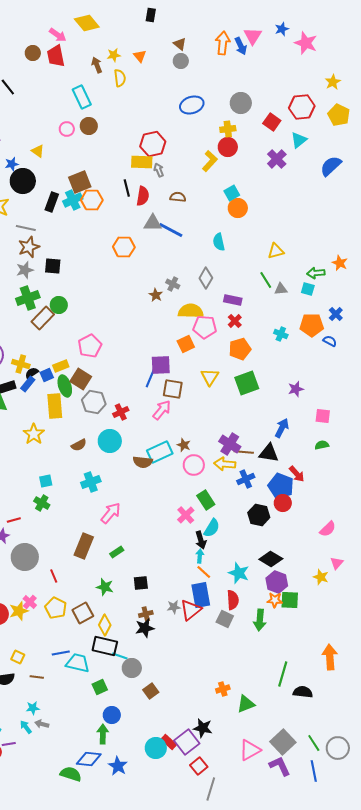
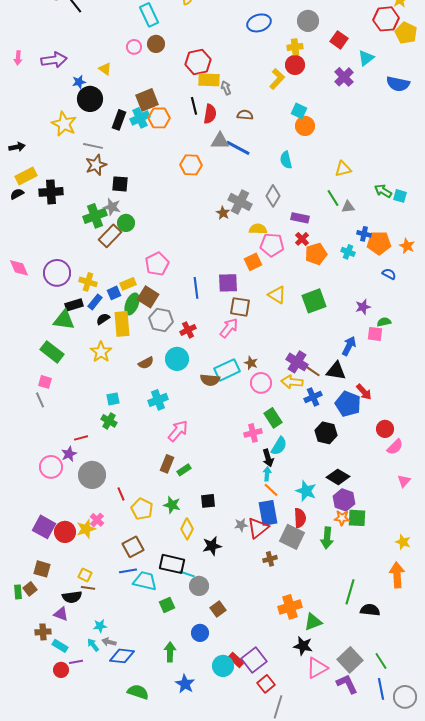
red hexagon: (302, 107) -> (386, 19), moved
red hexagon: (153, 144) -> (198, 62), moved
blue semicircle: (331, 166) -> (398, 84), turned -125
cyan square: (232, 193) -> (299, 111), turned -35
orange star: (340, 263) -> (407, 246), moved
gray star: (25, 270) -> (112, 207), moved, turned 30
green arrow: (316, 273) -> (383, 191), turned 36
gray cross: (173, 284) -> (240, 202), size x1.6
cyan square: (308, 289) -> (400, 196), moved
yellow semicircle: (191, 311) -> (258, 229), size x0.7
blue cross: (336, 314) -> (364, 234), moved, turned -32
blue semicircle: (330, 341) -> (389, 274), moved
orange pentagon: (240, 349) -> (316, 254), moved
black semicircle: (32, 373) -> (103, 319), moved
blue line: (151, 377) -> (196, 288), moved, turned -30
yellow triangle: (210, 377) -> (277, 295), turned -30
green ellipse: (65, 386) -> (132, 304), turned 40
pink square: (323, 416) -> (375, 334), moved
green semicircle: (322, 445) -> (384, 322), moved
brown line: (244, 452) -> (311, 370), turned 30
red circle: (283, 503) -> (385, 429), moved
pink cross: (186, 515) -> (253, 433), turned 30
brown rectangle: (84, 546) -> (167, 464), moved, size x0.7
yellow star: (321, 577) -> (403, 542), moved
yellow pentagon: (56, 608) -> (142, 509), moved
brown square: (83, 613) -> (133, 547), moved
brown cross: (146, 614) -> (270, 559), moved
gray square: (225, 619) -> (292, 537), size x1.4
yellow diamond: (105, 625) -> (187, 529), moved
brown line: (37, 677) -> (88, 588), moved
orange cross: (223, 689) -> (290, 607), size x1.6
blue circle: (112, 715) -> (200, 633), moved
black star: (203, 728) -> (303, 646), moved
gray circle: (338, 748) -> (405, 697), moved
blue diamond: (89, 759) -> (122, 656), moved

